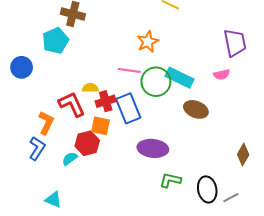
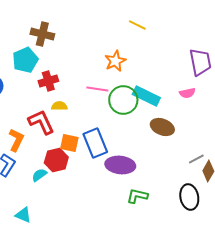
red cross: (106, 101) -> (48, 81), moved
blue rectangle: (128, 108) -> (95, 143), moved
black ellipse: (207, 189) -> (189, 197), moved
gray line: (231, 198) -> (196, 159), moved

